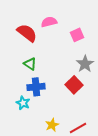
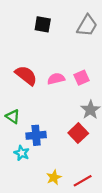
pink semicircle: (49, 22) -> (56, 79), moved
green triangle: (30, 64) -> (13, 116), moved

